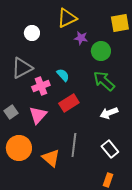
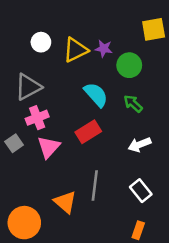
yellow triangle: (67, 18) -> (75, 50), moved
cyan semicircle: (63, 75) -> (96, 95), moved, size x1.5
green arrow: (104, 81) -> (133, 104), size x0.7
pink cross: (41, 86) -> (37, 118), moved
orange circle: (19, 148) -> (24, 223), moved

